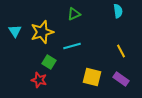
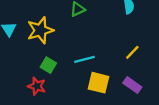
cyan line: (72, 46) -> (85, 59), moved
yellow line: (121, 51) -> (132, 52), turned 72

